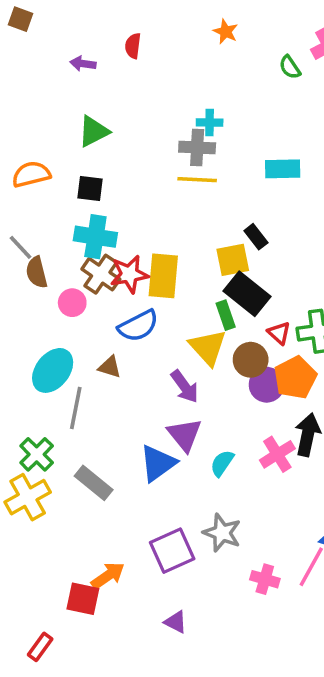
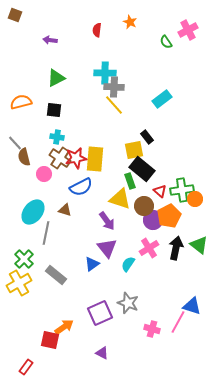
red semicircle: (133, 46) -> (97, 30), moved
cyan cross: (210, 123) -> (105, 73), moved, size x1.5
cyan rectangle: (283, 169) -> (162, 99), turned -36
yellow line: (197, 180) -> (114, 105), turned 45
cyan cross: (95, 237) -> (57, 137), size x0.6
yellow triangle: (208, 347) -> (120, 199), turned -30
pink cross: (277, 454) -> (149, 248), moved
blue triangle: (158, 463) -> (92, 264), size x0.7

